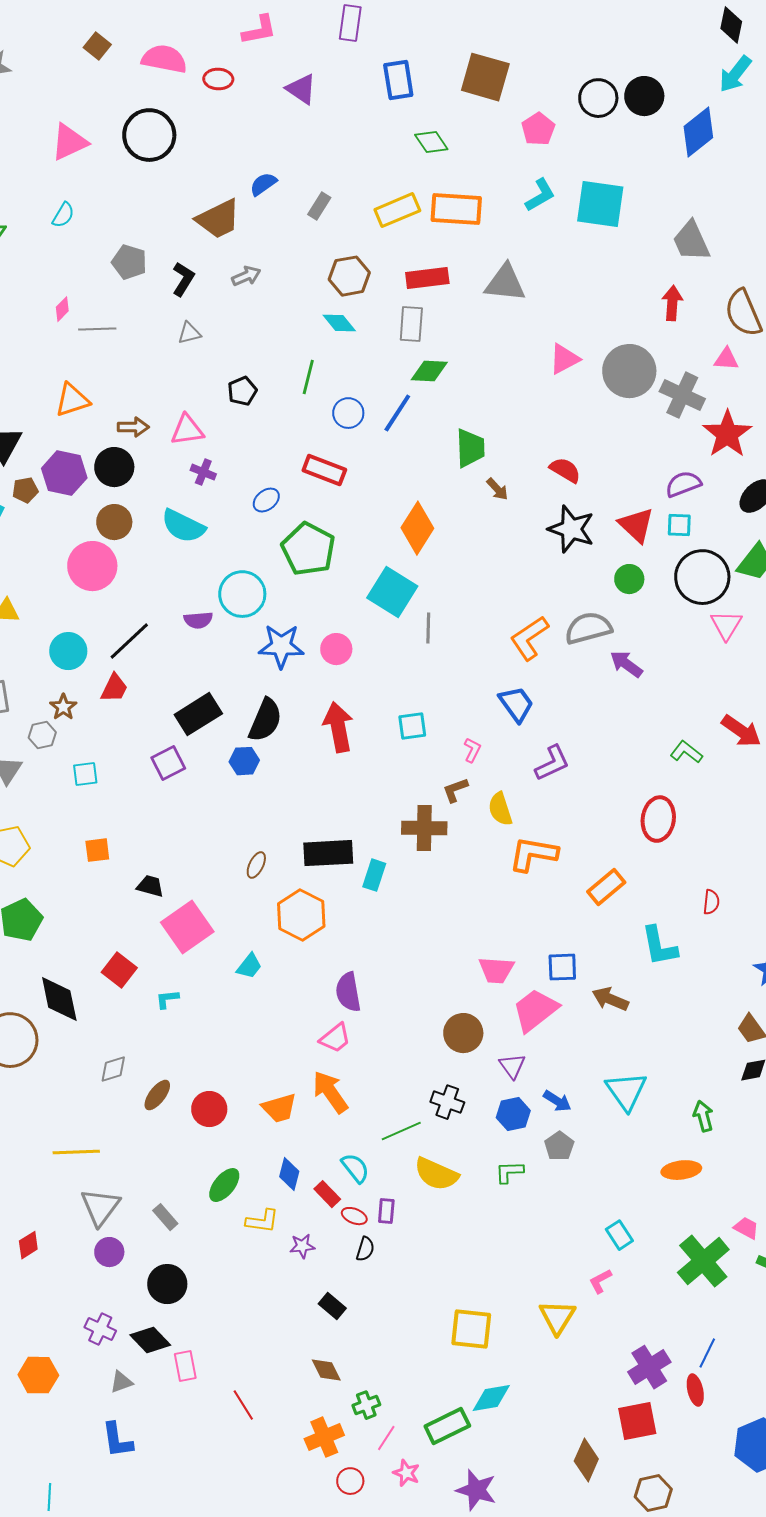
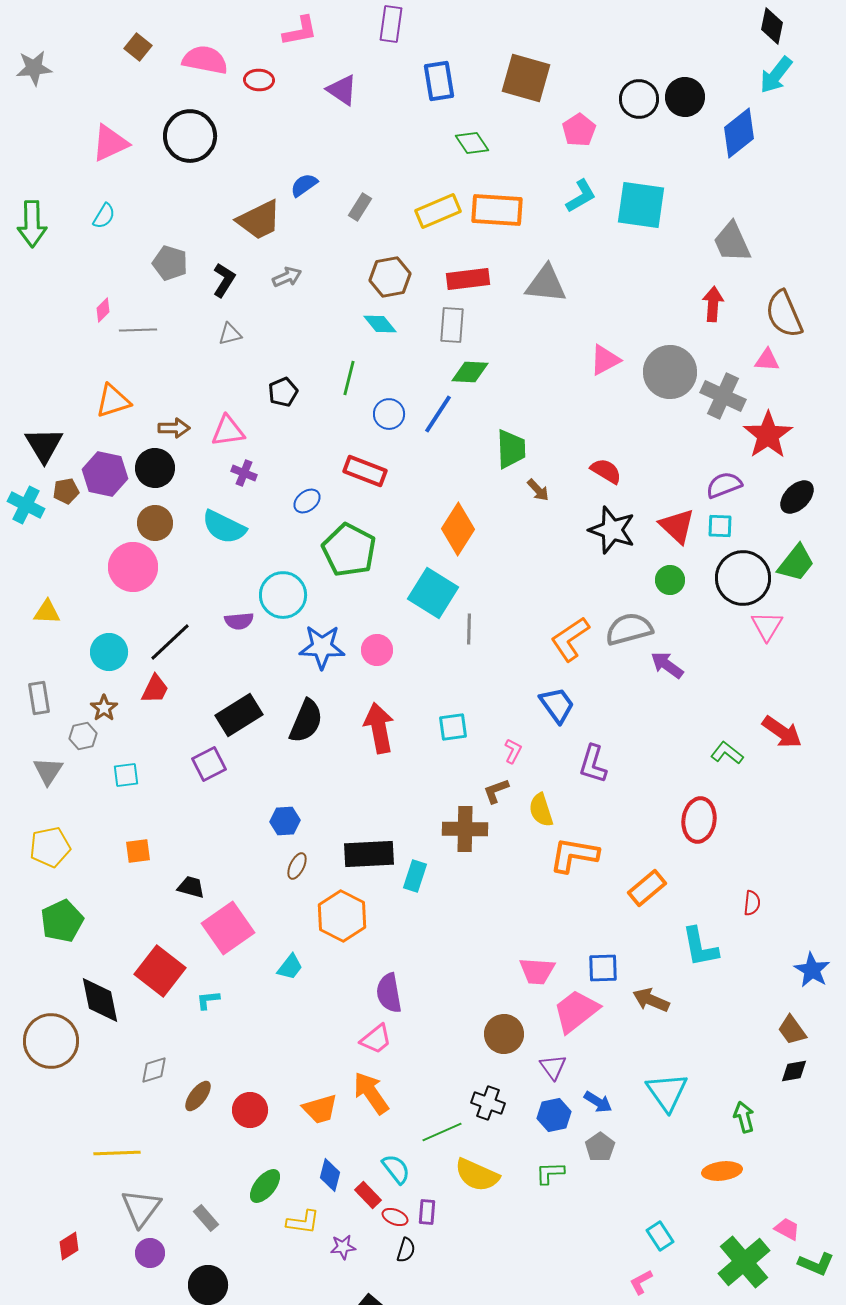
blue hexagon: (244, 761) -> (285, 821), moved
purple L-shape: (552, 763) -> (593, 764), turned 132
red square: (119, 970) -> (160, 971), size x1.4

